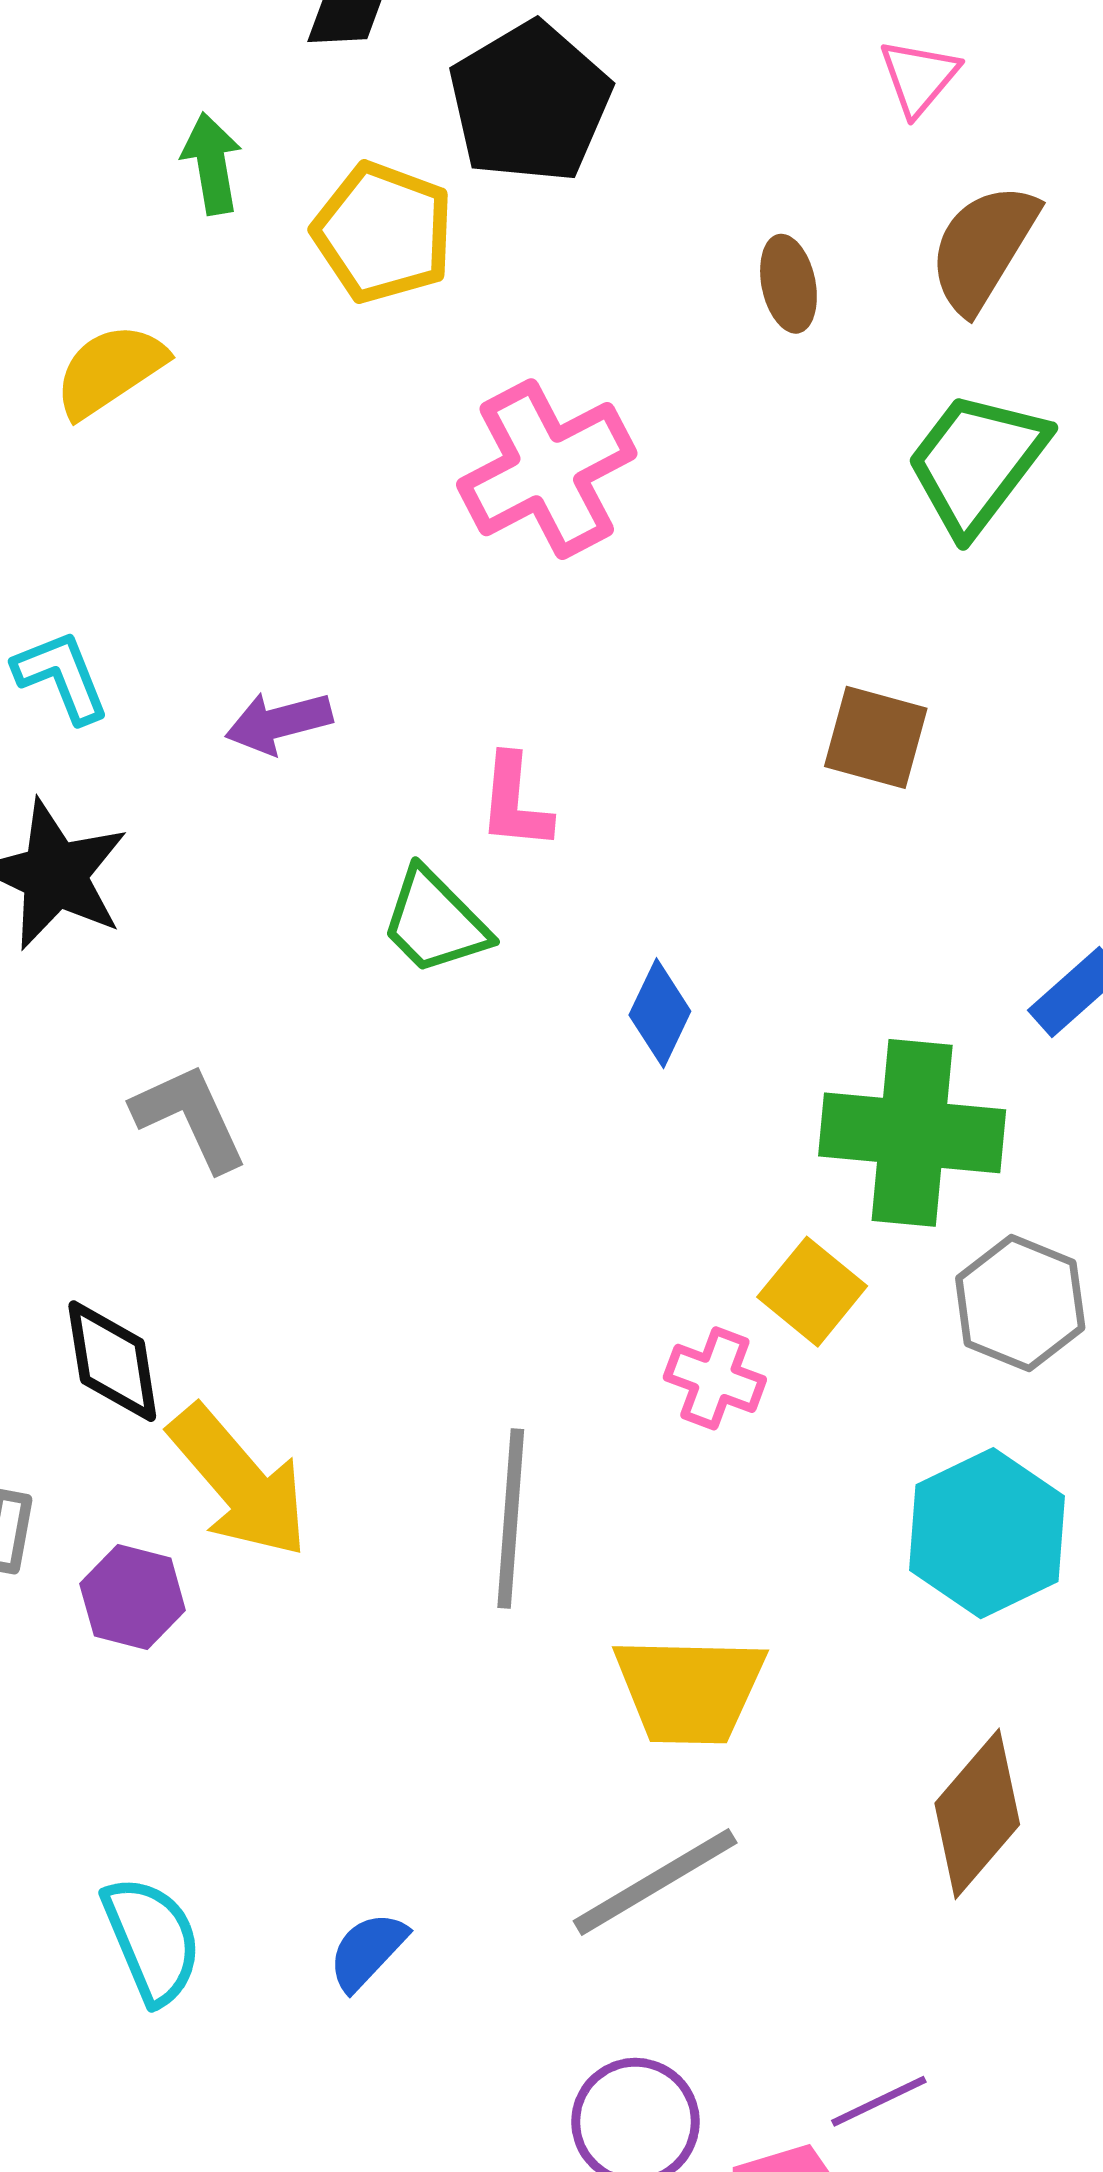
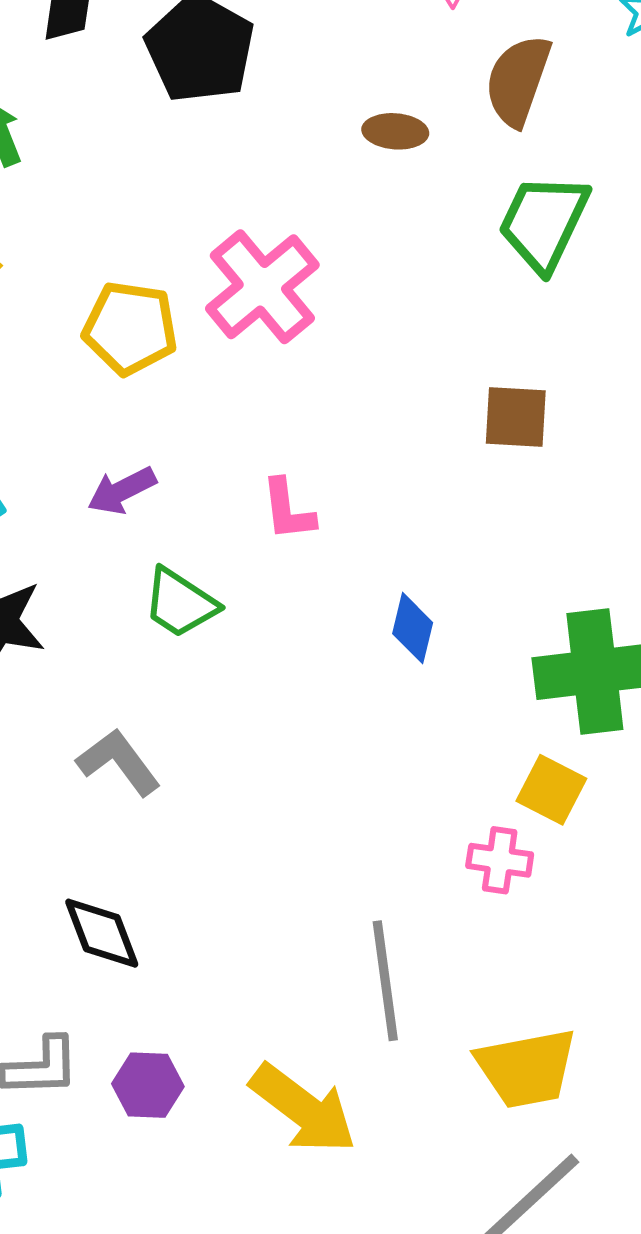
yellow pentagon: (383, 232) -> (130, 328), moved
brown ellipse: (788, 284) -> (395, 131), turned -62
green trapezoid: (435, 922) -> (180, 603), moved
yellow arrow: (239, 1482) -> (303, 1109), moved

